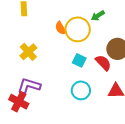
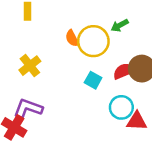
red semicircle: (103, 63) -> (124, 71), moved, turned -72
cyan circle: (81, 90) -> (121, 107), moved

